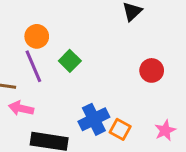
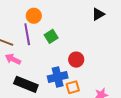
red circle: (152, 70) -> (76, 60), moved
orange square: (120, 129) -> (73, 87), turned 32

